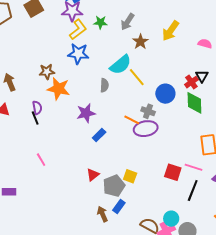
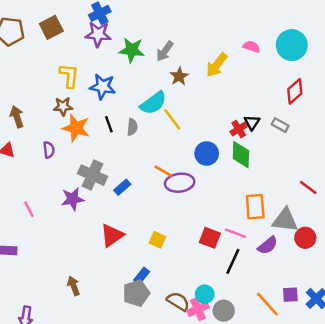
green star: (100, 22) -> (132, 50), size x1.5
yellow L-shape: (78, 30) -> (69, 76), moved, turned -50
pink semicircle: (205, 44) -> (251, 47), moved
blue circle: (165, 94) -> (207, 154), moved
gray cross: (148, 111) -> (93, 175), moved, size x1.6
purple star: (86, 113) -> (73, 199), moved
black line: (35, 118) -> (109, 124), moved
pink line: (41, 160) -> (29, 209), moved
red triangle: (93, 175) -> (112, 235), size x1.5
gray pentagon: (114, 186) -> (136, 293), moved
brown arrow: (102, 214) -> (74, 286), moved

